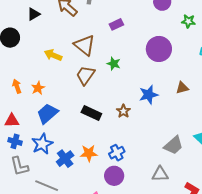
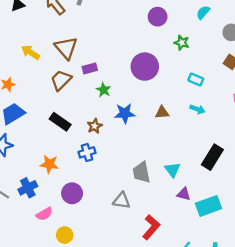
purple rectangle: (116, 24) -> (90, 68), moved
green star: (114, 64) -> (104, 90), moved
gray trapezoid: (173, 145) -> (141, 172), turned 110
blue cross: (117, 153) -> (87, 152), moved
blue cross: (65, 159) -> (28, 188), moved

